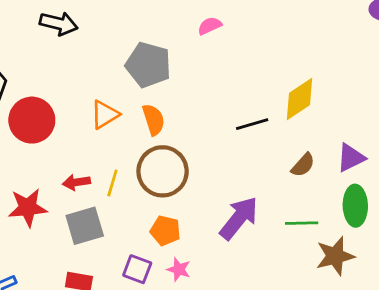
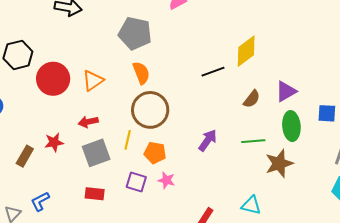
orange triangle: (105, 115) -> (93, 81), moved
yellow line: (112, 183) -> (128, 140), moved
red star: (28, 208) -> (54, 142), size x0.7
purple arrow: (239, 218) -> (208, 140), size x0.7

